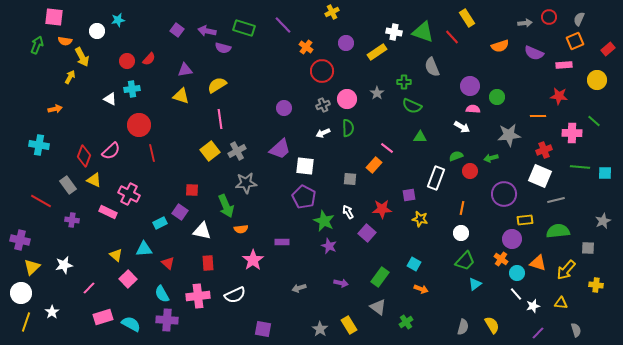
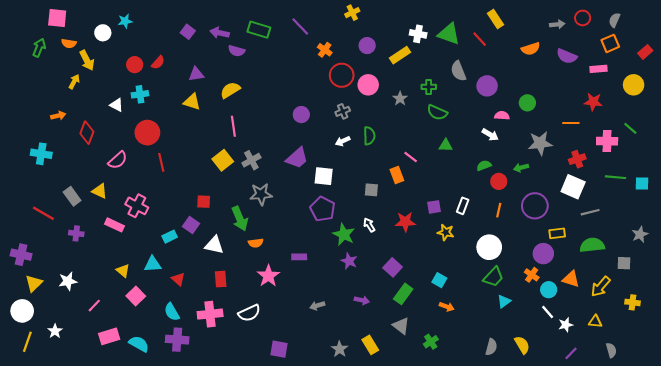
purple circle: (470, 86) -> (487, 86), moved
pink circle: (347, 99) -> (368, 85), moved
red diamond: (84, 156) -> (87, 133), moved
orange rectangle: (374, 165) -> (397, 175), turned -63
white rectangle: (436, 178) -> (463, 206), moved, size x0.7
orange line: (462, 208) -> (499, 210), moved
purple square: (367, 233) -> (393, 267), moved
white circle: (461, 233) -> (489, 247), size x1.5

